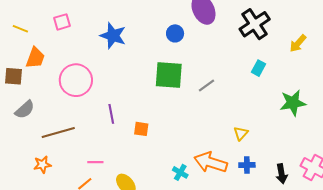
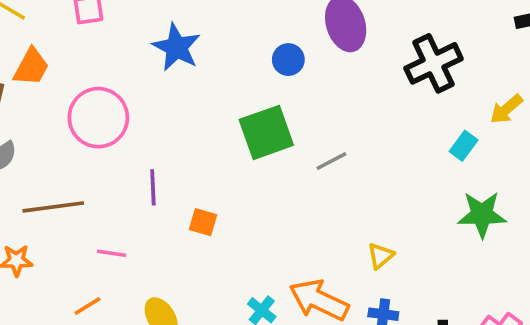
cyan rectangle: (258, 68) -> (464, 146), moved
green square: (169, 75) -> (266, 132), turned -32
pink line: (95, 162) -> (112, 253), moved

